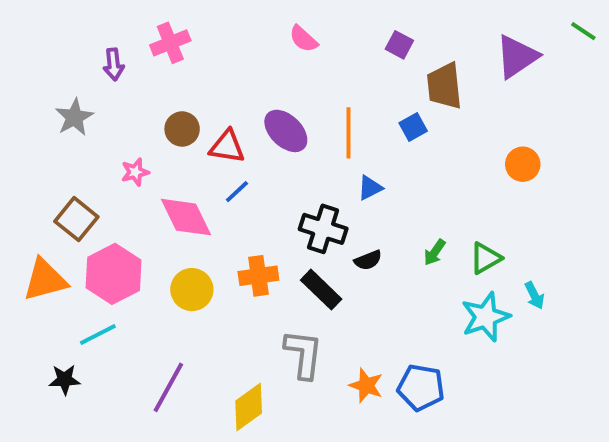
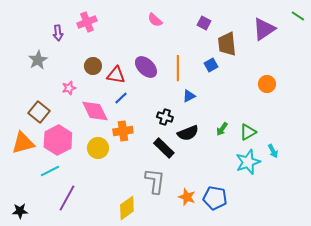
black cross: (323, 229) -> (165, 117), size x0.7
black semicircle: (368, 260) -> (188, 133), size x1.5
orange cross: (258, 276) -> (123, 131), moved
black star: (65, 380) -> (20, 211), moved
purple line: (168, 387) -> (67, 198), moved

